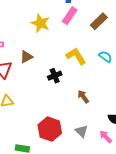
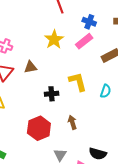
cyan semicircle: (105, 57) -> (106, 91), turned 56
red hexagon: (50, 129) -> (39, 128), moved

